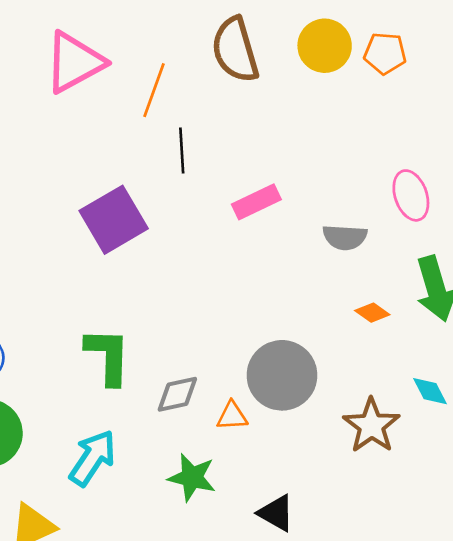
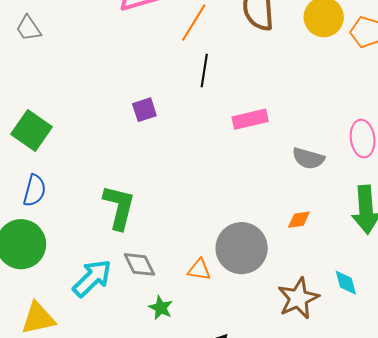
purple square: (114, 220) -> (144, 110), size x0.5
orange diamond: (372, 313) -> (299, 220), moved, turned -55
gray diamond: (177, 394) -> (139, 264), moved, turned 64
green star: (192, 477) -> (161, 308), size x0.7

